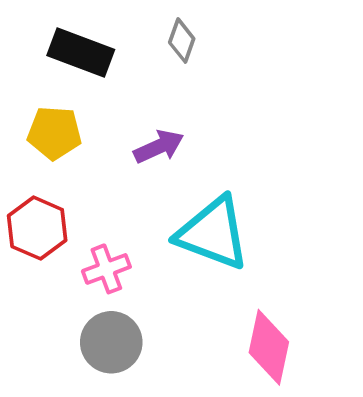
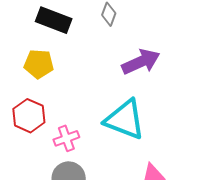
purple arrow: (159, 147) -> (141, 62), moved, size x1.4

